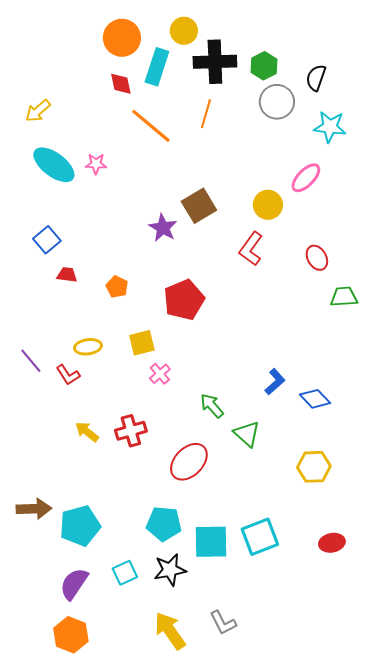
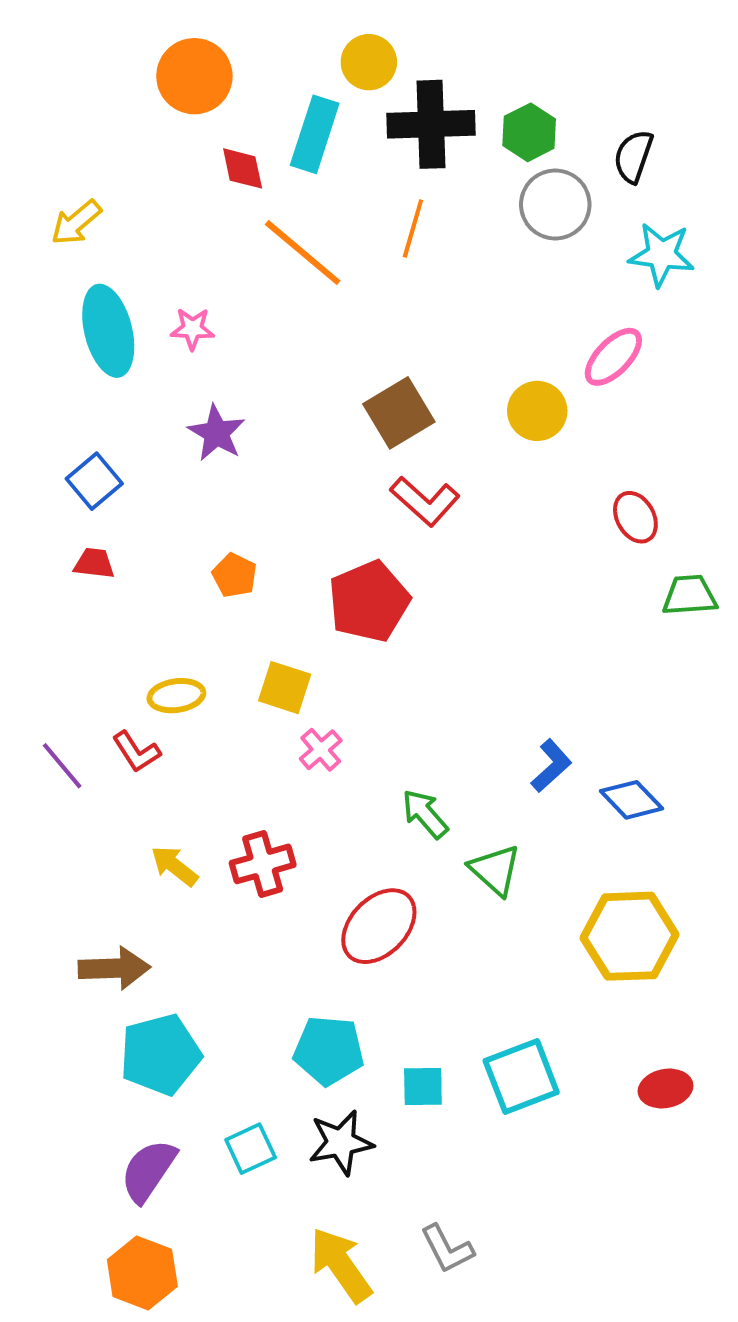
orange circle: (122, 38) -> (194, 76), moved
cyan ellipse: (54, 165) -> (108, 331), turned 39
purple star: (163, 228) -> (216, 433), moved
red L-shape: (251, 249) -> (425, 501), moved, turned -84
red trapezoid: (67, 275) -> (94, 563), moved
yellow square: (142, 343) -> (285, 688), turned 32
purple line: (31, 361) -> (62, 766), moved
yellow hexagon: (314, 467) -> (629, 936), size x1.4
brown arrow: (34, 509) -> (114, 968), moved
cyan square: (211, 542) -> (423, 1086), size x0.6

